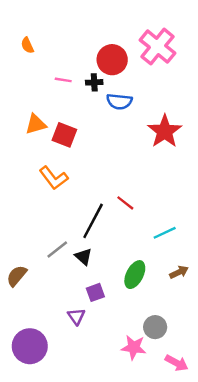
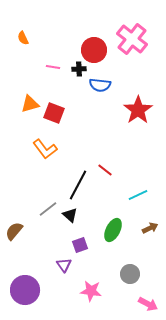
pink star: (134, 347) -> (91, 291), moved

